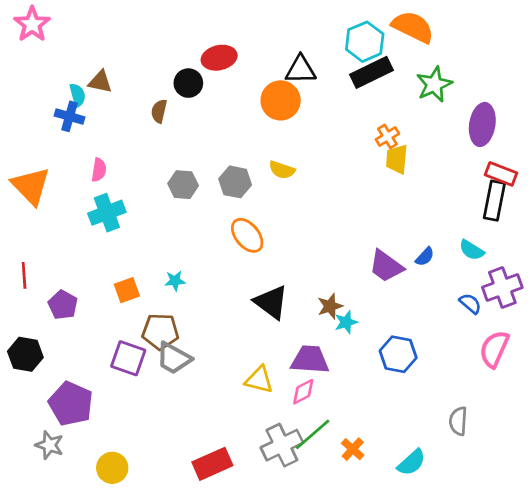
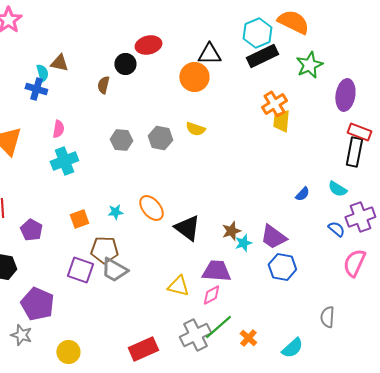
orange cross: (387, 136) -> (274, 104), size x1.4
orange ellipse: (247, 235) -> (151, 208), moved
purple trapezoid: (386, 266) -> (273, 237), moved

